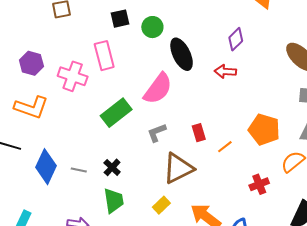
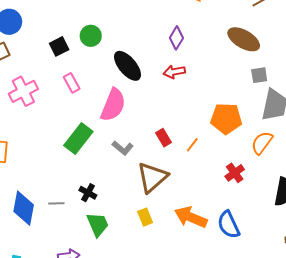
green circle: (152, 27) -> (91, 36), moved
pink rectangle: (104, 56) -> (72, 83), moved, size x0.7
pink cross: (73, 76) -> (23, 91), moved, turned -32
gray L-shape: (157, 133) -> (123, 148), turned -105
yellow rectangle: (161, 205) -> (145, 217), turned -54

